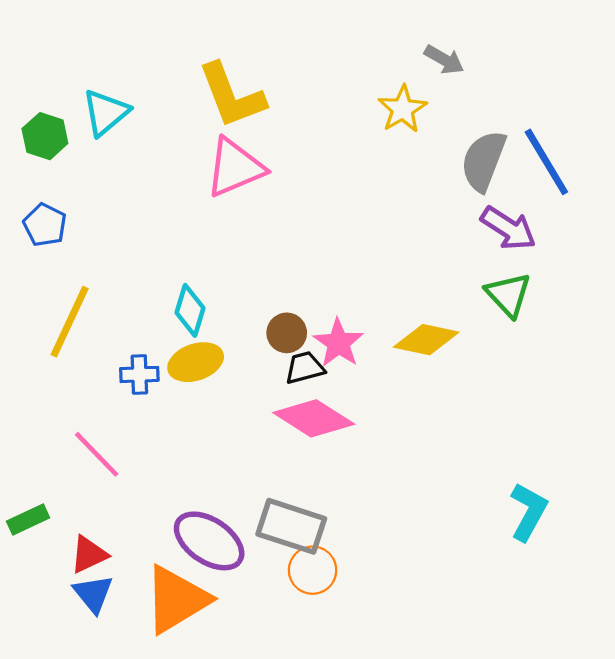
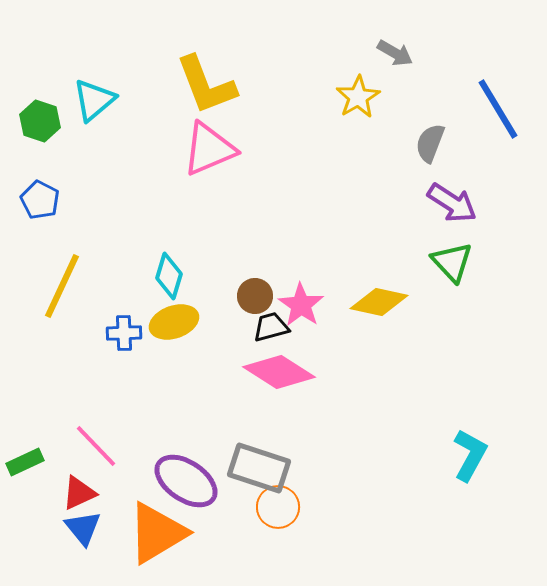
gray semicircle: (483, 161) -> (430, 143), size x0.7
blue line: (546, 162) -> (498, 109), moved
pink line: (97, 454) -> (96, 446), moved

